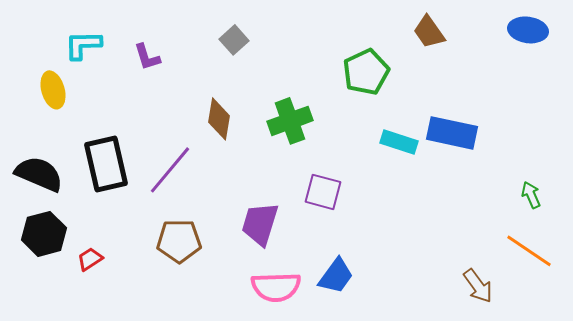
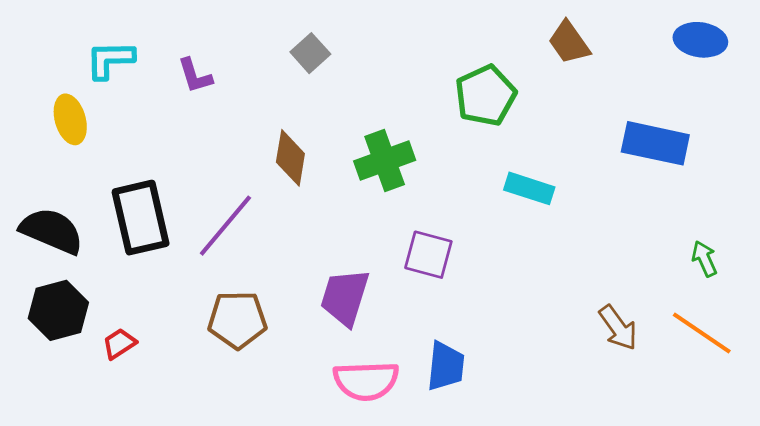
blue rectangle: (452, 133) -> (655, 143), moved
blue trapezoid: (336, 276) -> (446, 366), turned -30
brown arrow: (478, 286) -> (618, 328), moved

